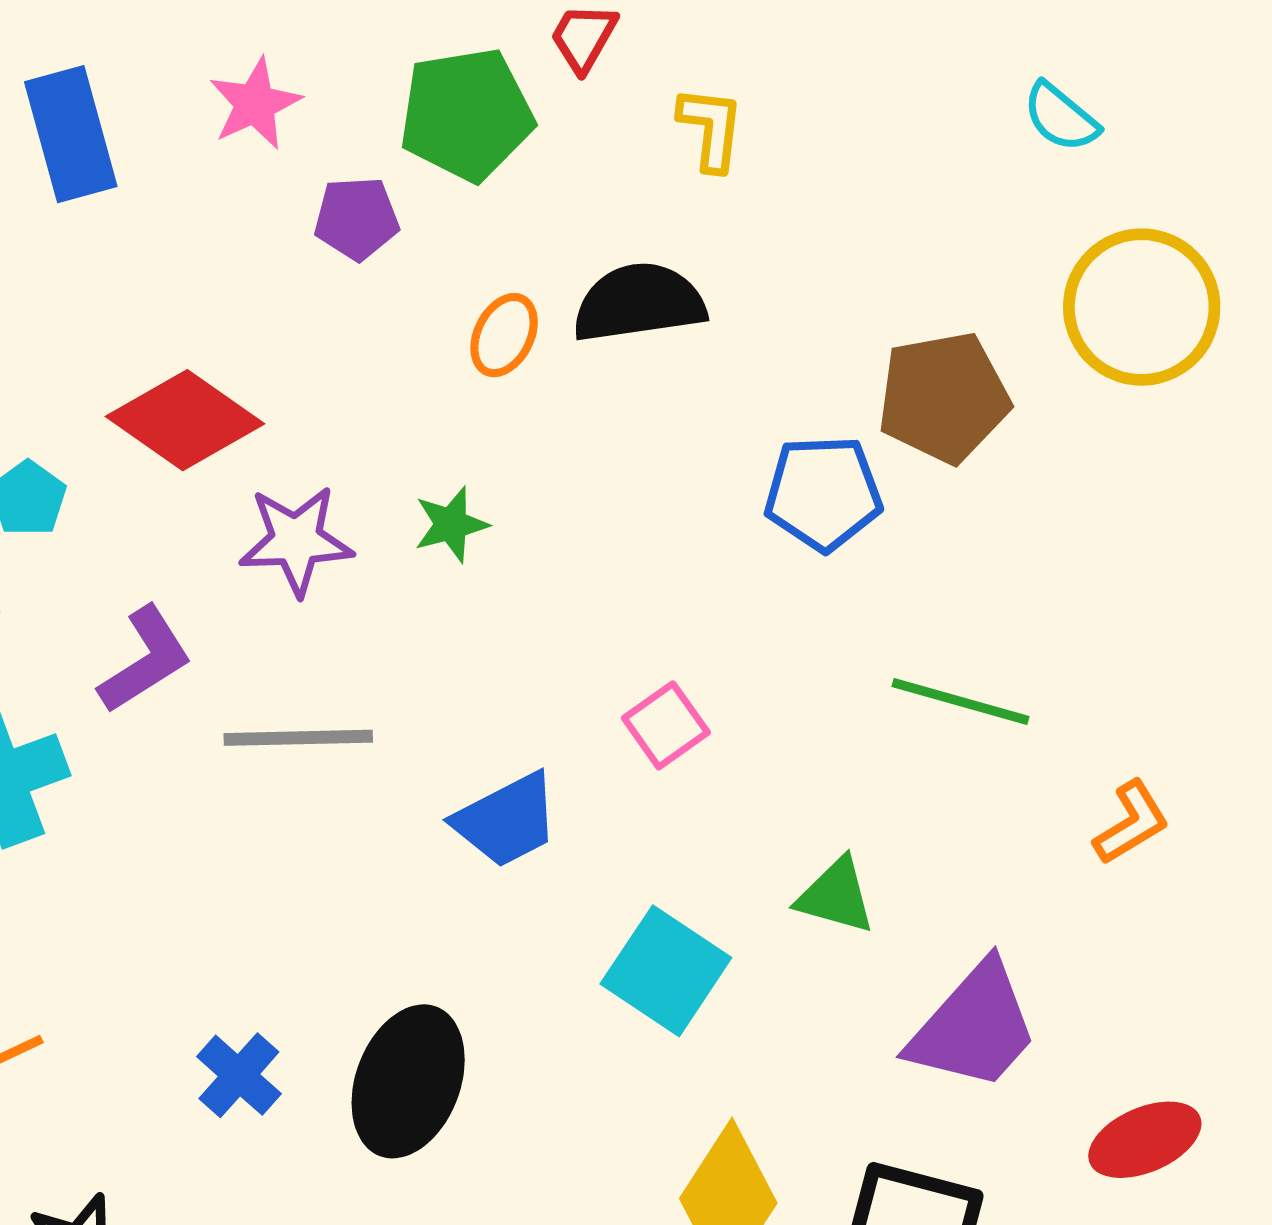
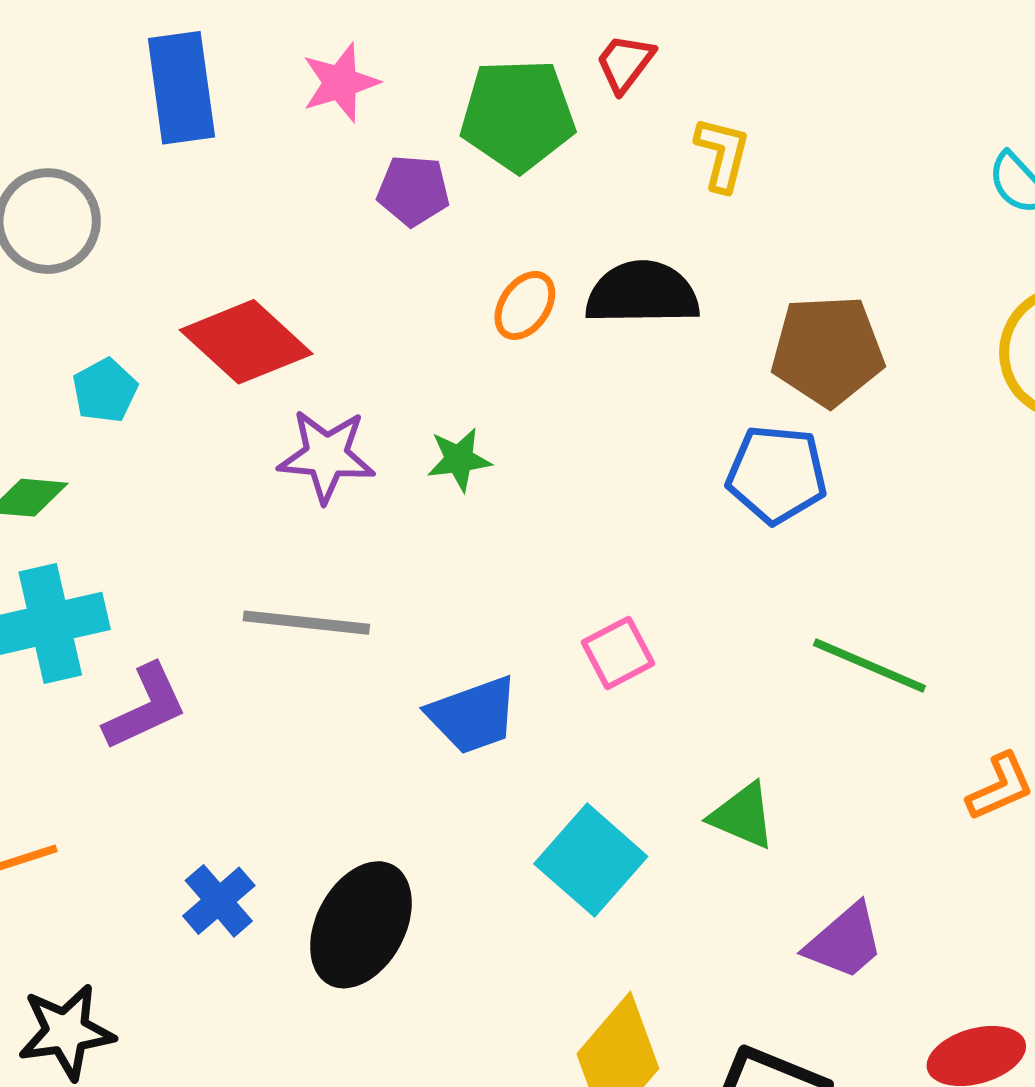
brown pentagon: (944, 397) -> (828, 351), moved
purple L-shape: (145, 660) -> (146, 707), moved
purple trapezoid: (974, 1027) -> (845, 942), size x0.7

